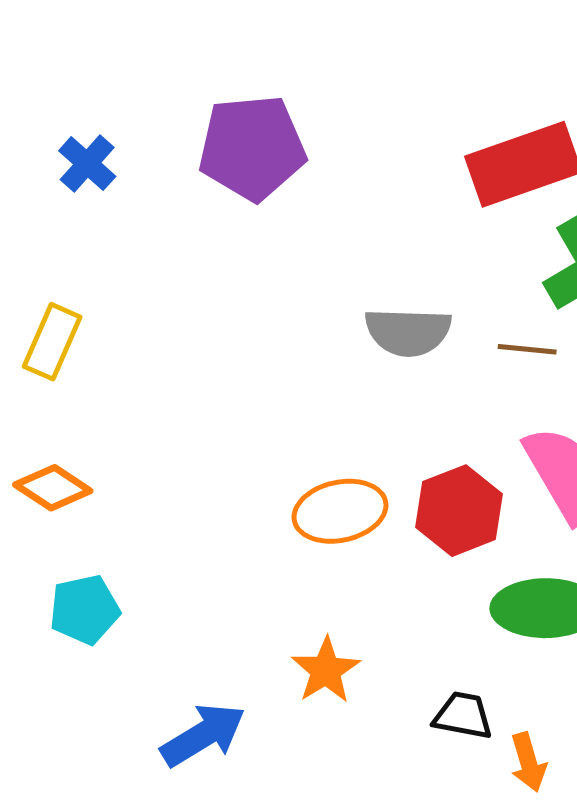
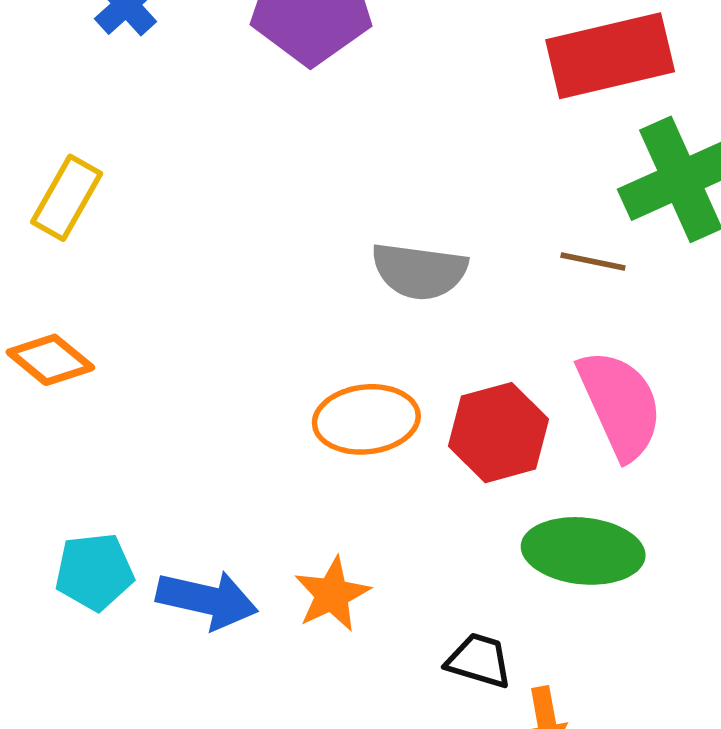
gray semicircle: (408, 332) -> (419, 271), moved
cyan pentagon: (84, 610) -> (94, 572), moved
blue arrow: (203, 735) -> (207, 600), moved, turned 38

